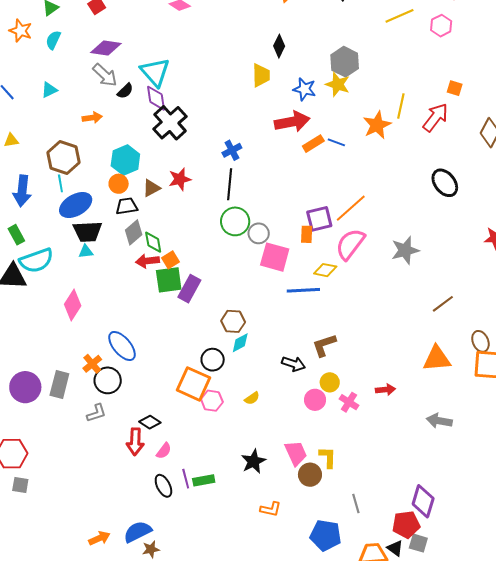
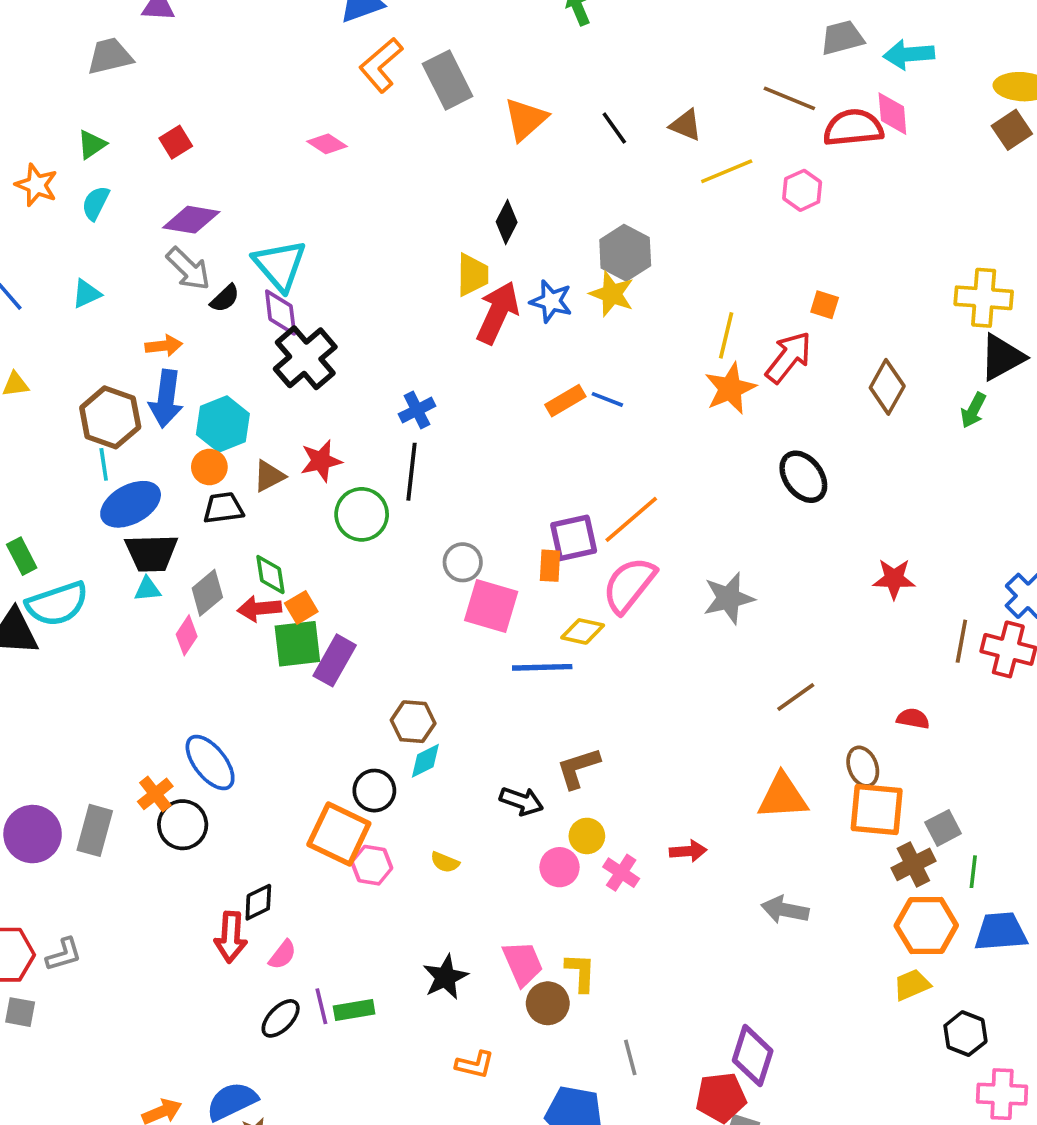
red arrow: (292, 122) -> (498, 313), moved, turned -56
orange star: (377, 125) -> (730, 389), moved
blue arrow: (22, 191) -> (166, 399), moved
green circle: (235, 221) -> (362, 514), moved
gray diamond: (134, 232) -> (207, 593), moved
pink diamond: (73, 305) -> (187, 635), moved, size x0.7
yellow semicircle: (252, 398) -> (445, 862), turned 56
gray L-shape: (96, 413) -> (64, 954), moved
black diamond: (150, 422) -> (258, 902), turned -60
black ellipse: (163, 486) -> (281, 1018), turned 70

